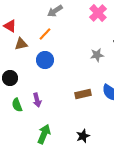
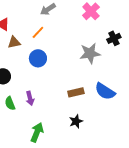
gray star: (97, 55) -> (90, 53), size x1.5
black star: (83, 136) -> (76, 121), moved

